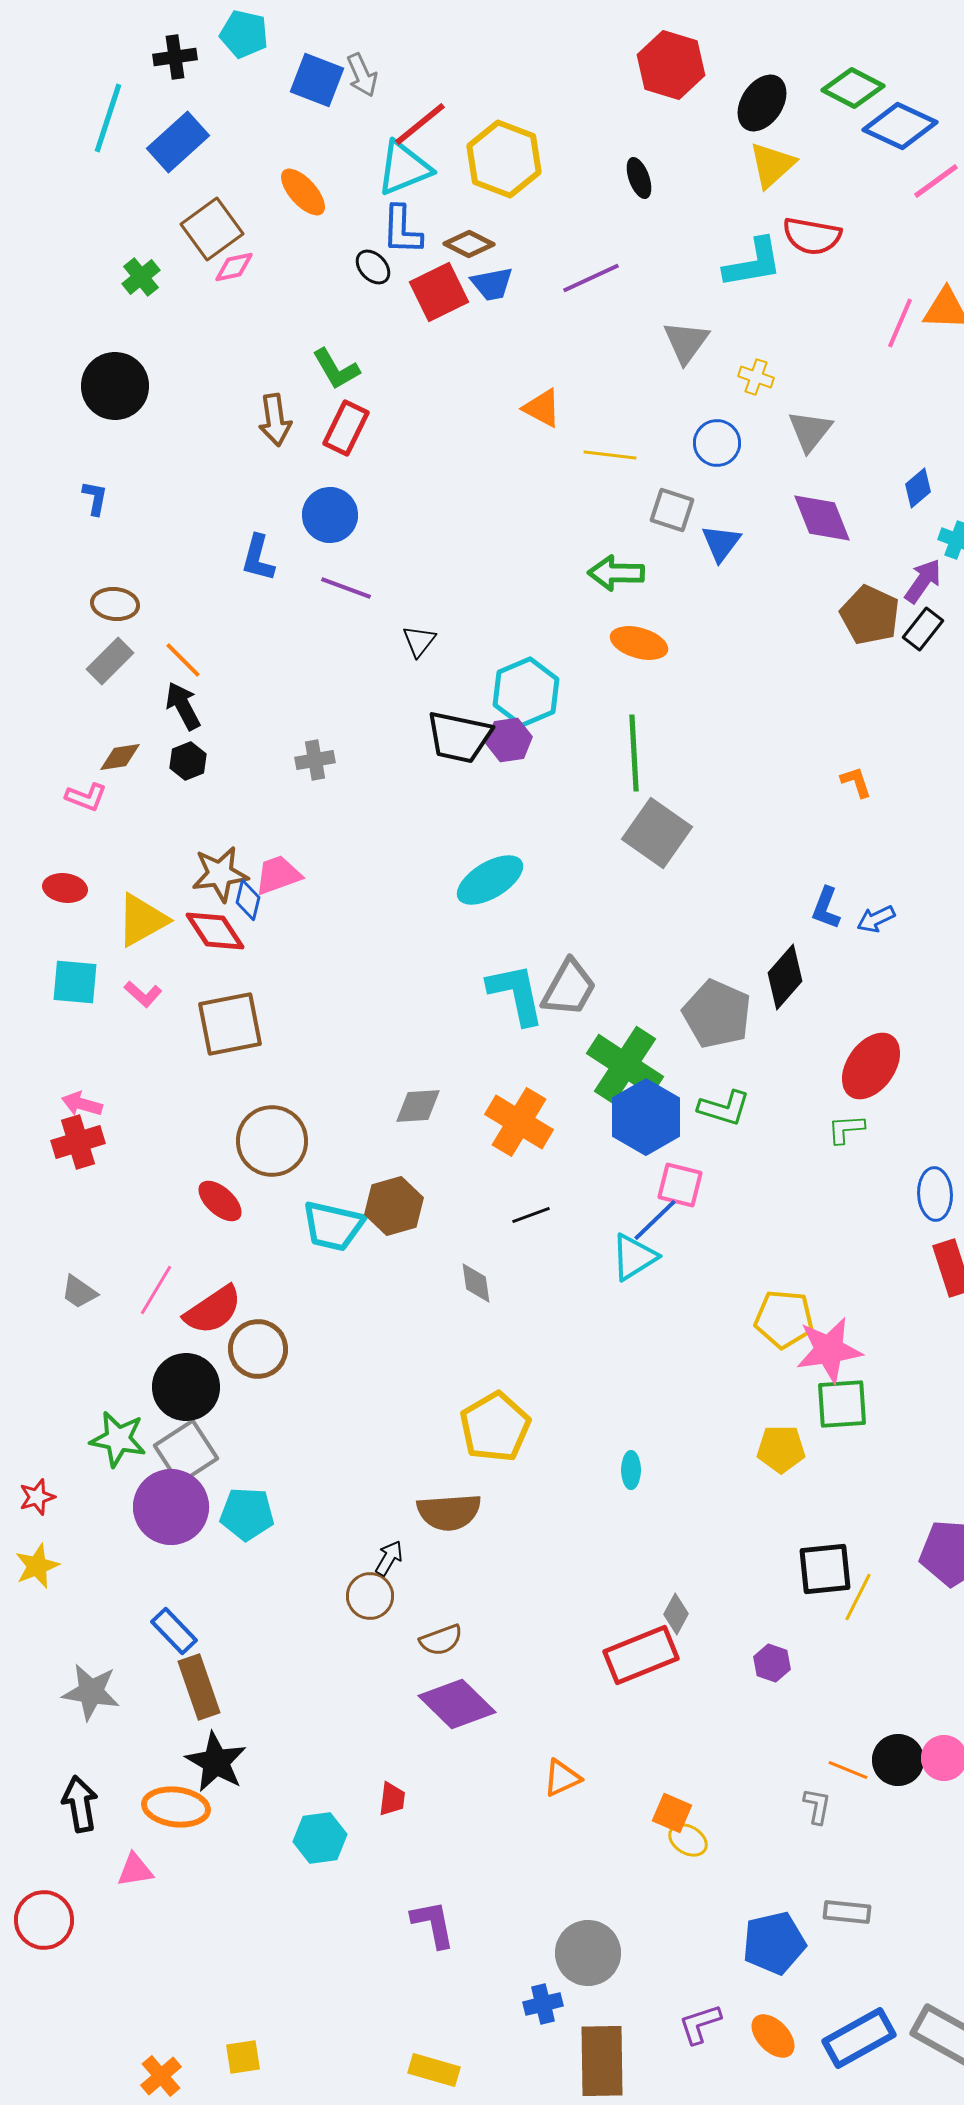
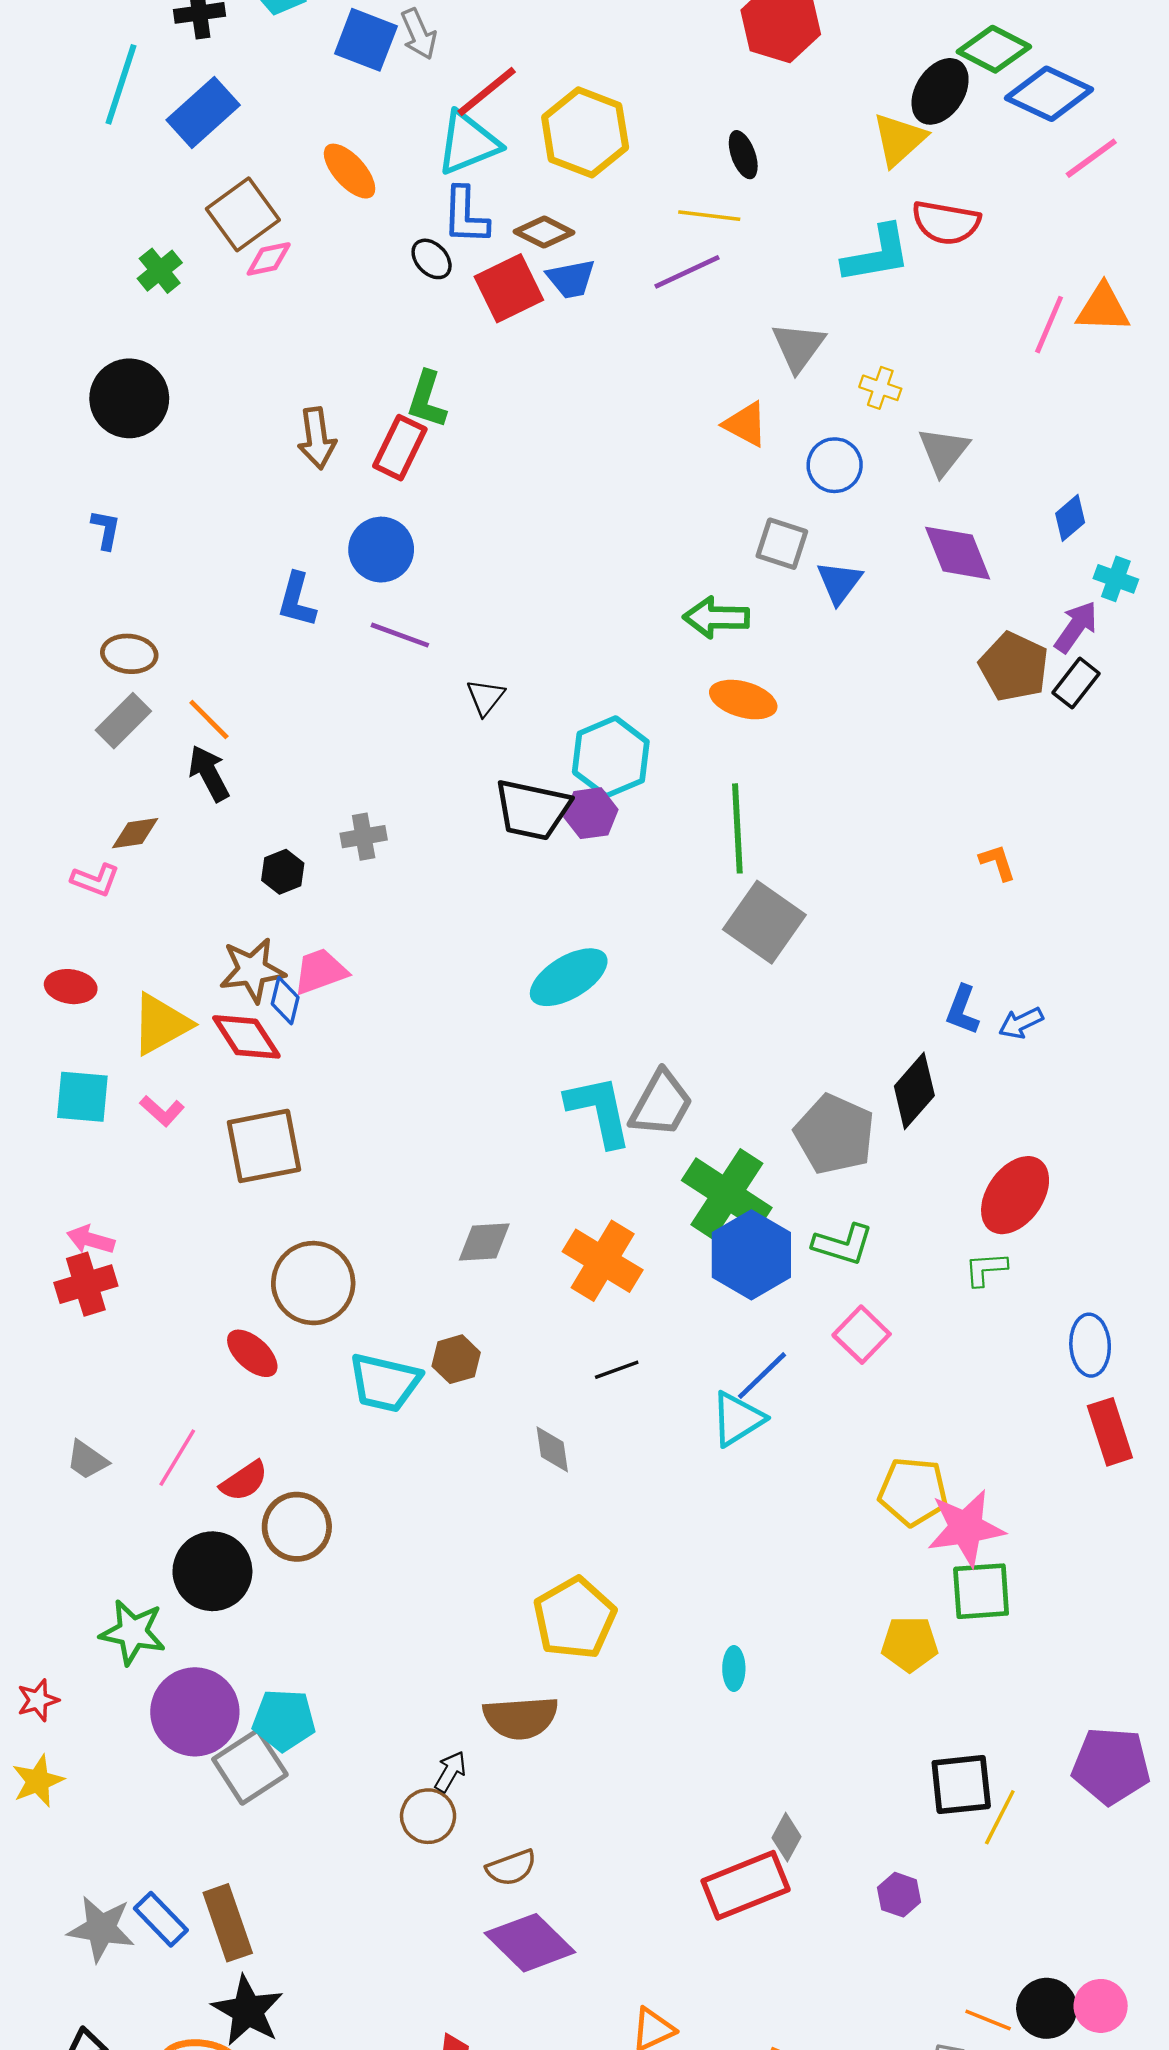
black ellipse: (762, 103) -> (940, 91), moved
green L-shape: (336, 369) -> (427, 400), moved, turned 48
orange triangle: (542, 408) -> (746, 424), moved
yellow line: (610, 455) -> (709, 216), moved
black hexagon: (188, 761) -> (283, 872), moved
pink square: (680, 1185) -> (862, 1335), moved, turned 30
brown hexagon: (394, 1206) -> (456, 1359), size x0.7
red semicircle: (213, 1310) -> (244, 1481), size x0.7
gray square: (186, 1452) -> (250, 1767), moved
blue rectangle: (174, 1631) -> (161, 1919), moved

